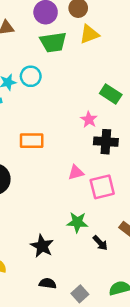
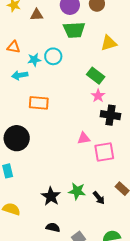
yellow triangle: (89, 34) -> (109, 43), moved
green rectangle: (111, 94) -> (96, 76), moved
orange rectangle: (32, 141) -> (39, 103), moved
green star: (77, 222) -> (77, 191), moved

